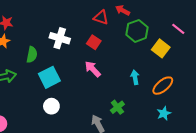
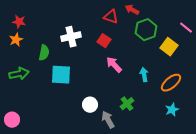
white cross: (60, 38) -> (71, 37), turned -30
pink arrow: (93, 69) -> (114, 65), moved
cyan square: (49, 77) -> (61, 75), turned 30
white circle: (51, 106) -> (90, 105), moved

